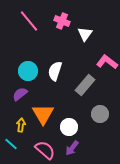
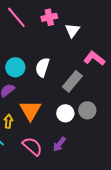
pink cross: (62, 21) -> (49, 17), turned -35
white circle: (69, 127) -> (65, 113), moved

